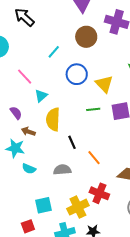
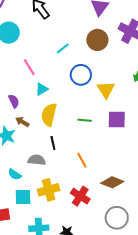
green line: (93, 109) -> (85, 120), moved
black line: (72, 142) -> (53, 143), moved
cyan semicircle: (29, 169) -> (15, 174), moved
gray semicircle: (62, 170) -> (37, 160), moved
yellow cross: (78, 207) -> (49, 190), moved

